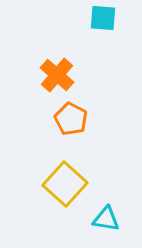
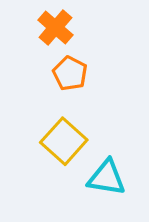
cyan triangle: (106, 219) -> (107, 178), size x1.4

